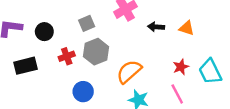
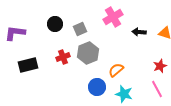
black circle: (44, 32) -> (55, 24), moved
orange semicircle: (129, 72) -> (116, 70), size x0.7
blue circle: (83, 92) -> (97, 87), moved

